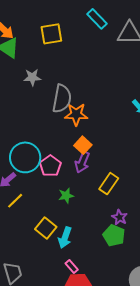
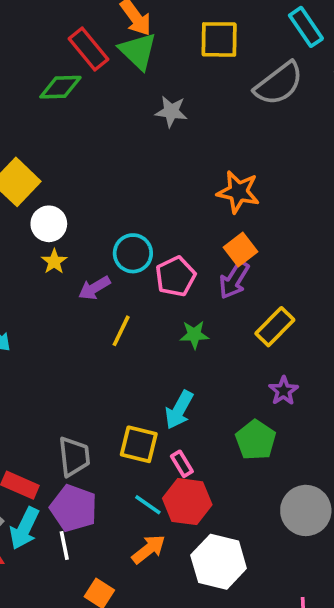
gray semicircle: (62, 99) -> (279, 84), moved, turned 32
cyan circle: (25, 157) -> (133, 253), size x0.7
yellow line: (15, 201) -> (121, 331), moved, turned -30
yellow square: (46, 228) -> (139, 444), moved, turned -35
green pentagon: (114, 235) -> (256, 440), moved

